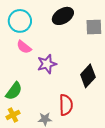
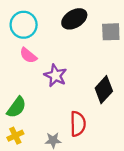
purple star: (47, 64) -> (55, 75), turned -30

